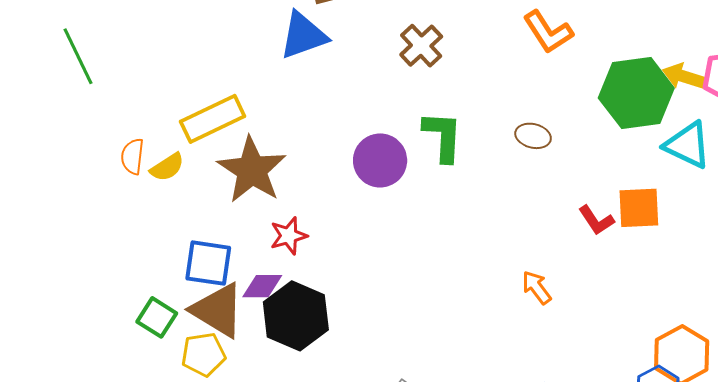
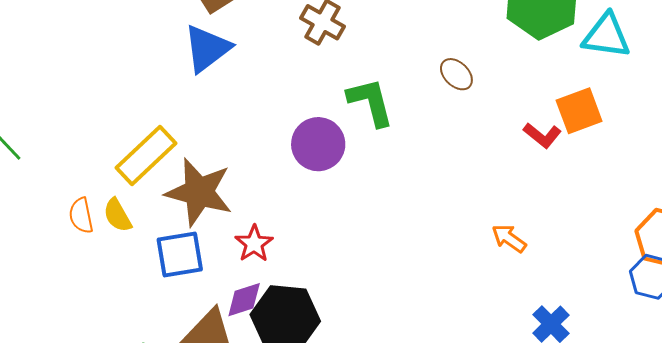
brown ellipse: (533, 136) -> (456, 74), turned 48
yellow semicircle: (167, 167) -> (117, 215), turned 111
blue square: (208, 263) -> (180, 255), moved
orange arrow: (537, 287) -> (509, 238), moved

